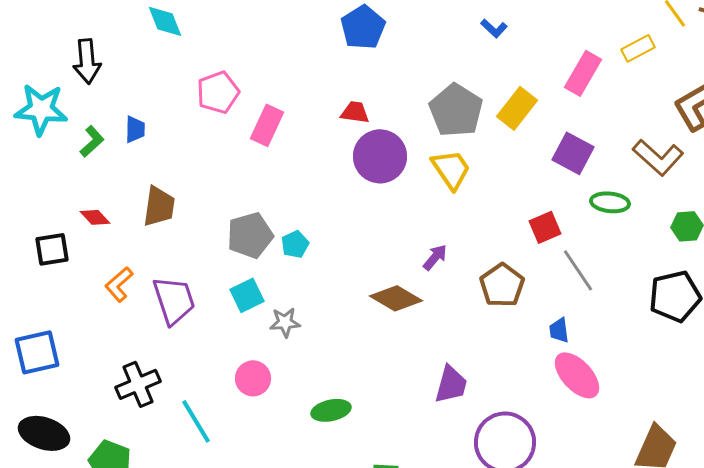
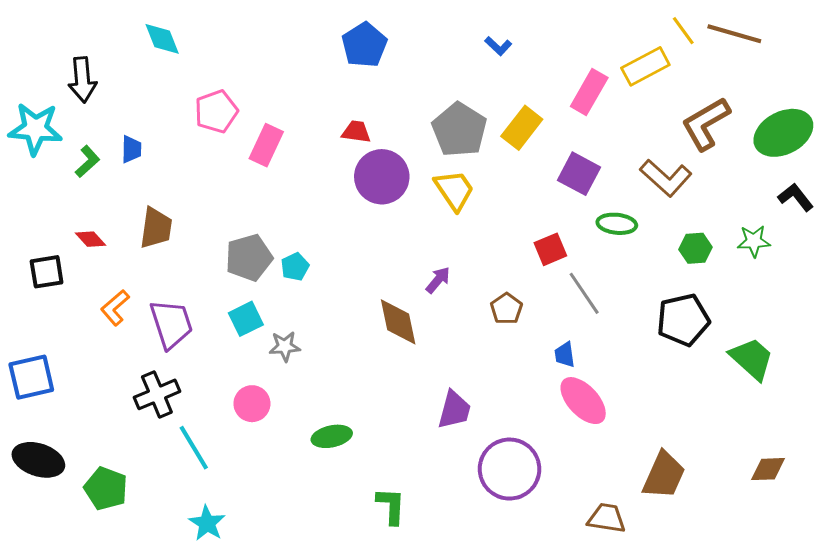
yellow rectangle: (638, 48) -> (645, 66), size x1.4
brown pentagon: (502, 285) -> (506, 309), size x0.7
brown diamond: (396, 298) -> (398, 322), turned 48
black cross: (138, 384) -> (157, 394), moved

